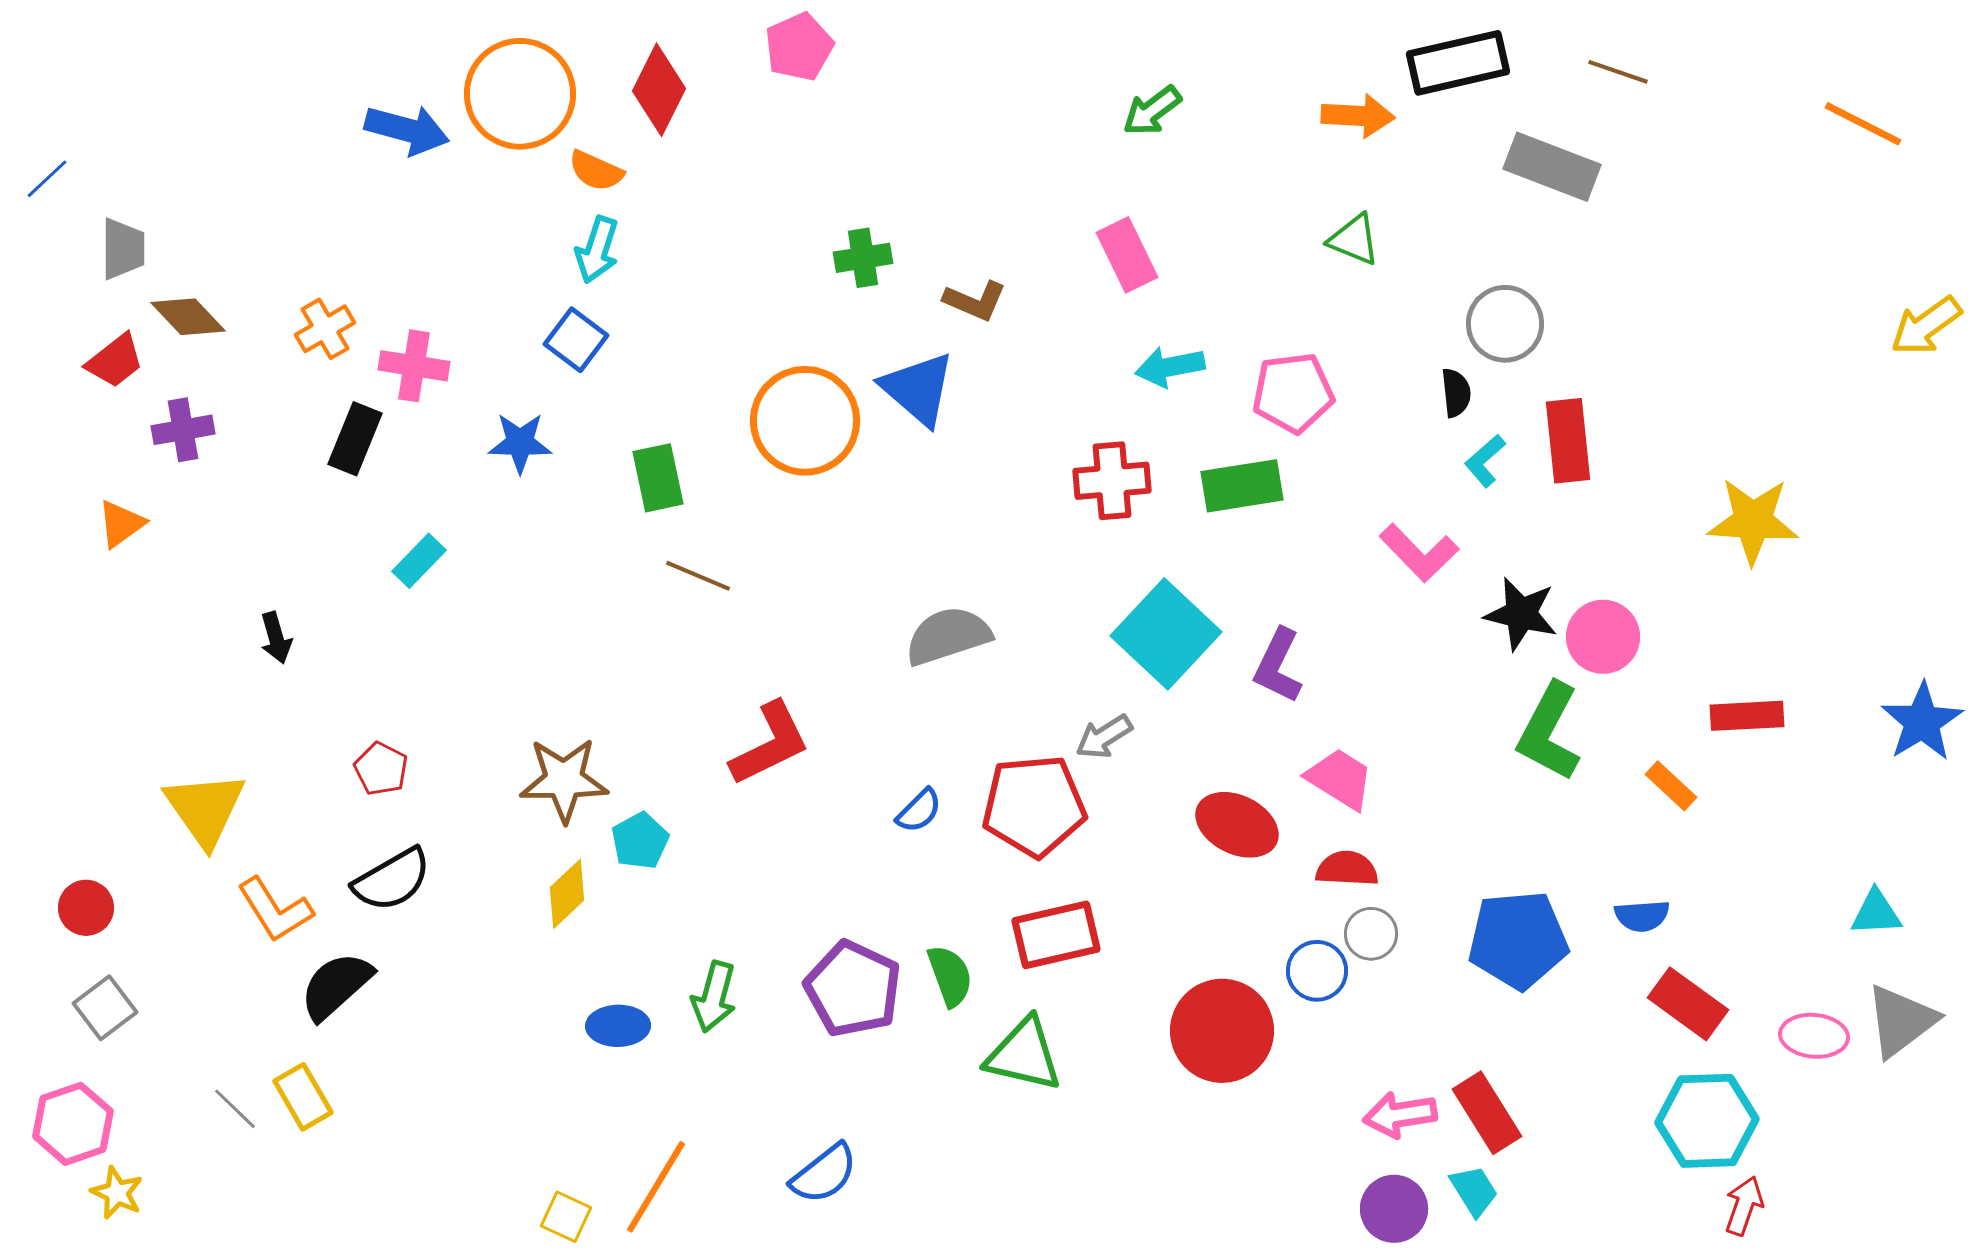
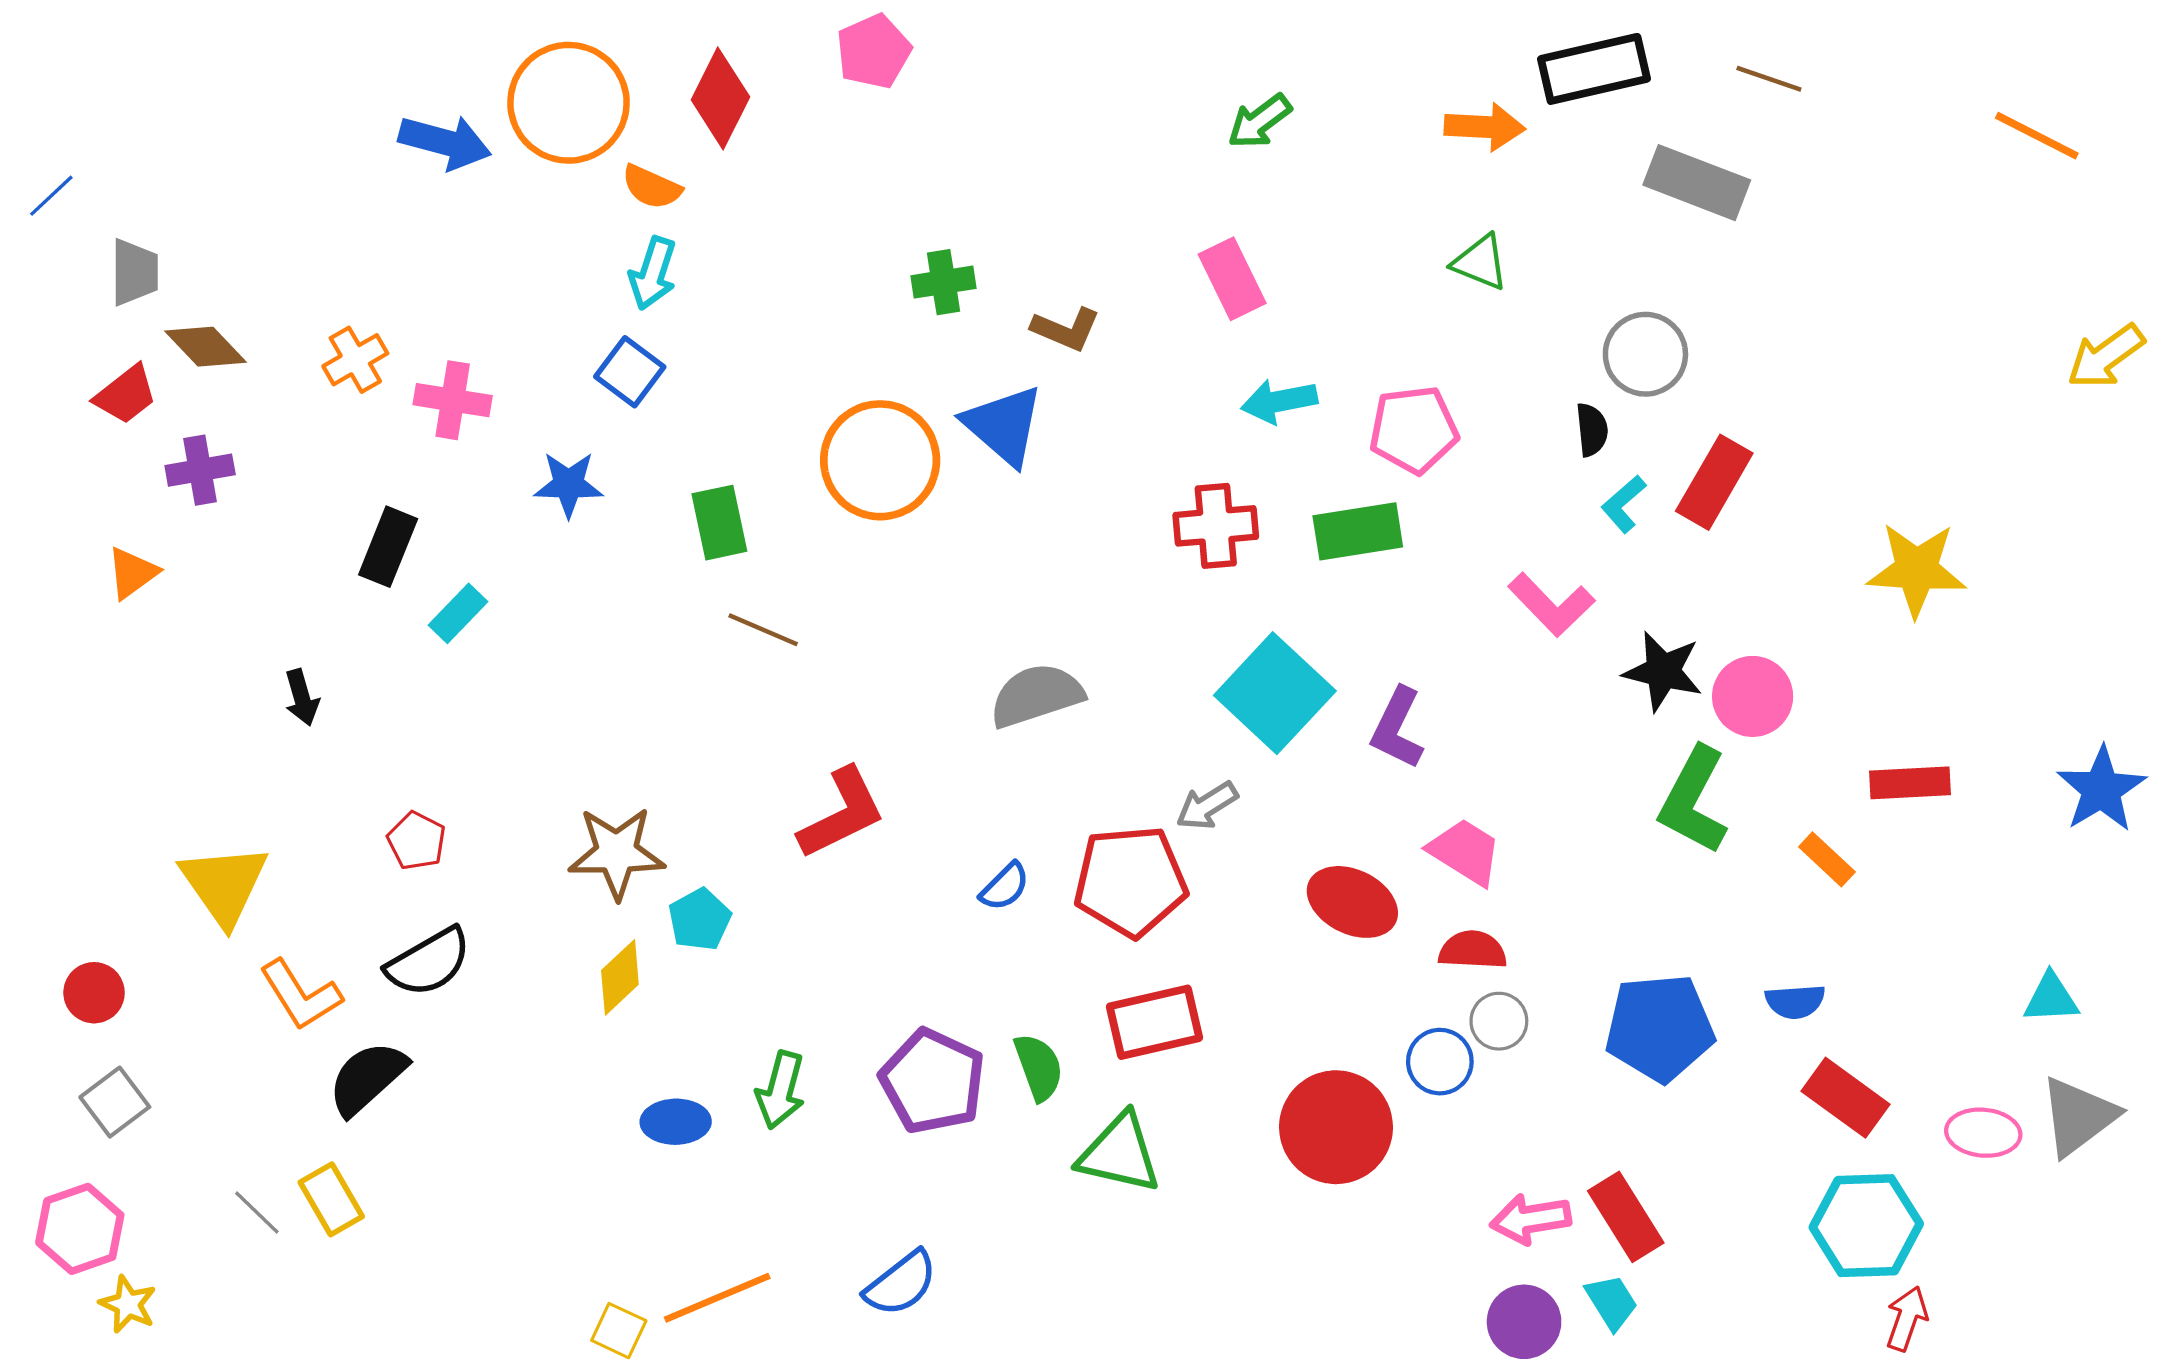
black rectangle: (355, 439) -> (388, 547), moved
red rectangle: (1568, 441) -> (1714, 482), turned 36
orange line: (656, 1187) -> (717, 1298), turned 36

